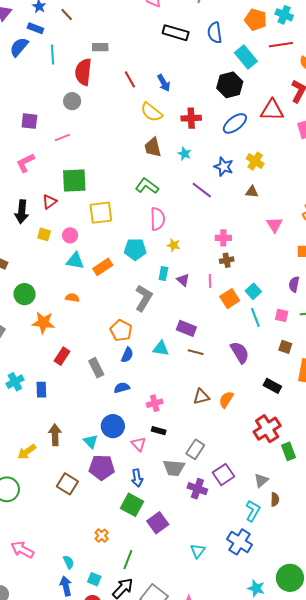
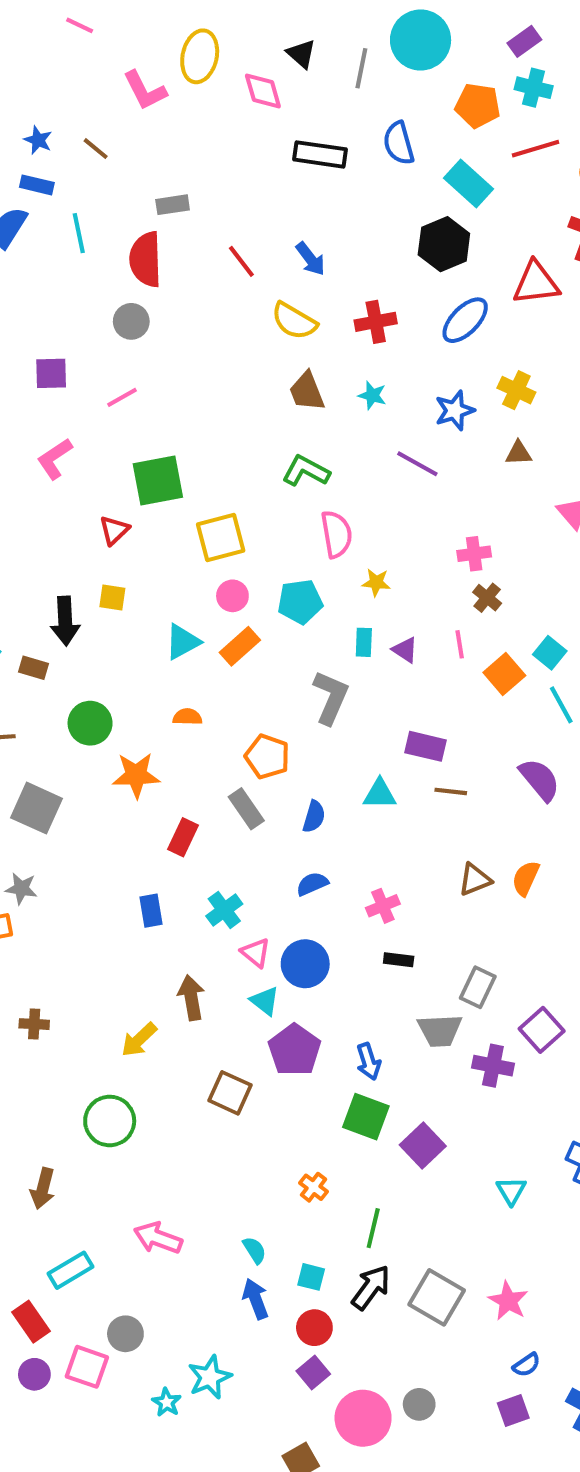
blue star: (224, 167) -> (455, 410), turned -30
black arrow: (22, 212) -> (65, 621), moved
pink circle: (70, 235) -> (232, 596), moved
brown cross: (227, 260) -> (487, 598), turned -32
cyan triangle: (75, 261) -> (183, 642), turned -30
orange pentagon: (121, 330) -> (267, 756), moved
gray rectangle: (96, 368) -> (246, 809), moved
cyan cross: (15, 382) -> (224, 910), moved
pink triangle: (139, 444) -> (256, 953), moved
purple pentagon: (102, 467) -> (294, 1050), turned -30

